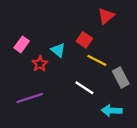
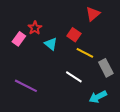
red star: (40, 64) -> (35, 28), moved
purple line: (30, 98) -> (26, 86), turned 45
cyan arrow: (112, 111) -> (98, 97), turned -30

